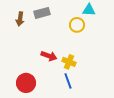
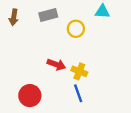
brown arrow: (20, 19) -> (14, 17), moved
yellow circle: (77, 25) -> (76, 29), moved

